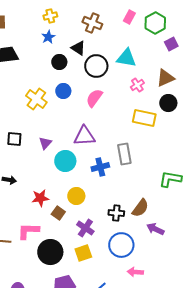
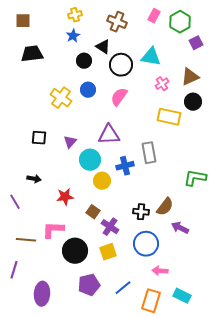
yellow circle: (76, 196) -> (102, 181), moved
brown square: (58, 213) -> (93, 212), moved

